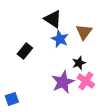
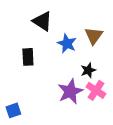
black triangle: (53, 19) -> (42, 21), moved
black rectangle: (25, 51) -> (28, 57), turned -42

